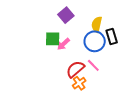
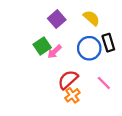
yellow semicircle: (97, 24) -> (91, 18), moved, turned 119
green square: (53, 39) -> (42, 46), turned -35
pink line: (93, 65) -> (104, 83), moved

